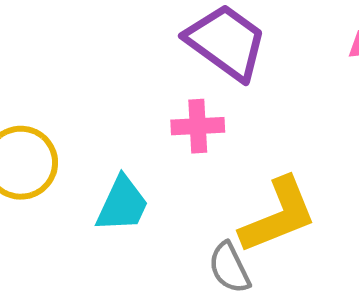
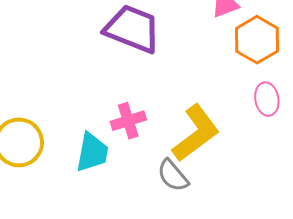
pink cross: (198, 126) -> (128, 121), moved

